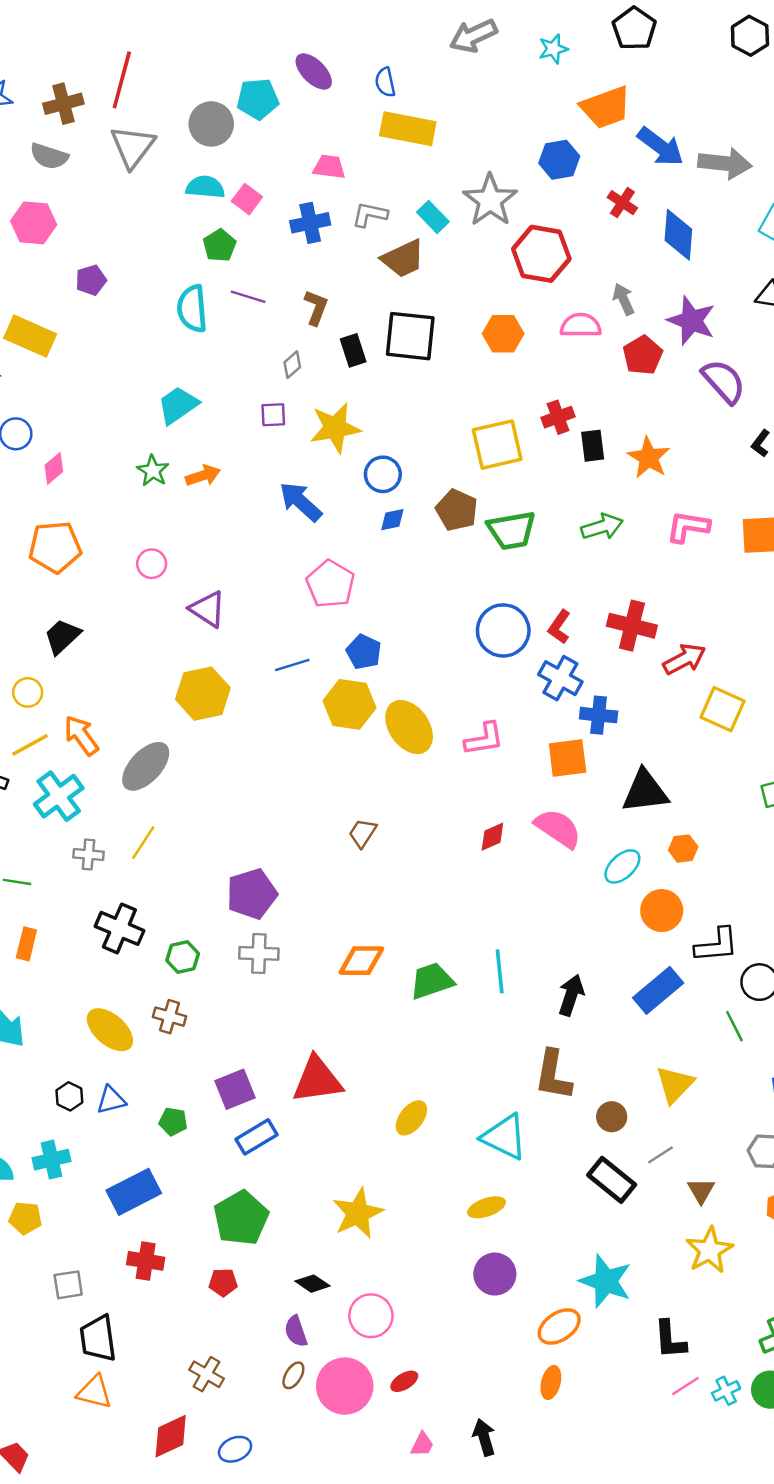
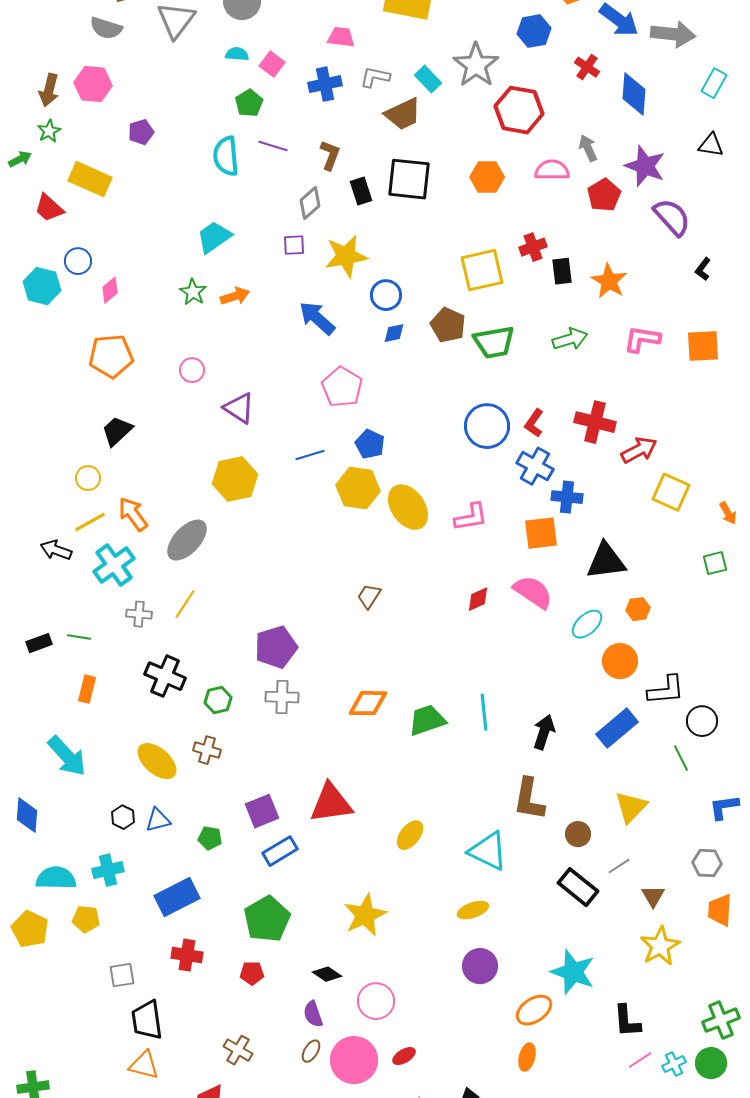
cyan semicircle: (205, 187) -> (237, 54), size x0.7
gray diamond: (292, 365) -> (310, 203), size x1.4

